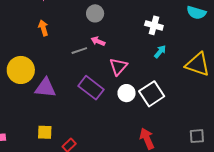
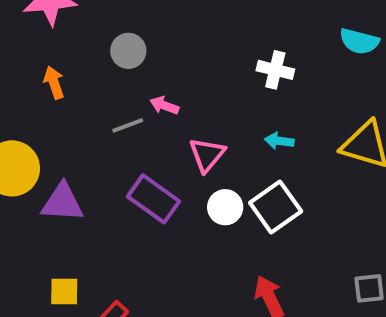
gray circle: (95, 13) -> (128, 51), moved
cyan arrow: (160, 52) -> (279, 141), moved, turned -120

